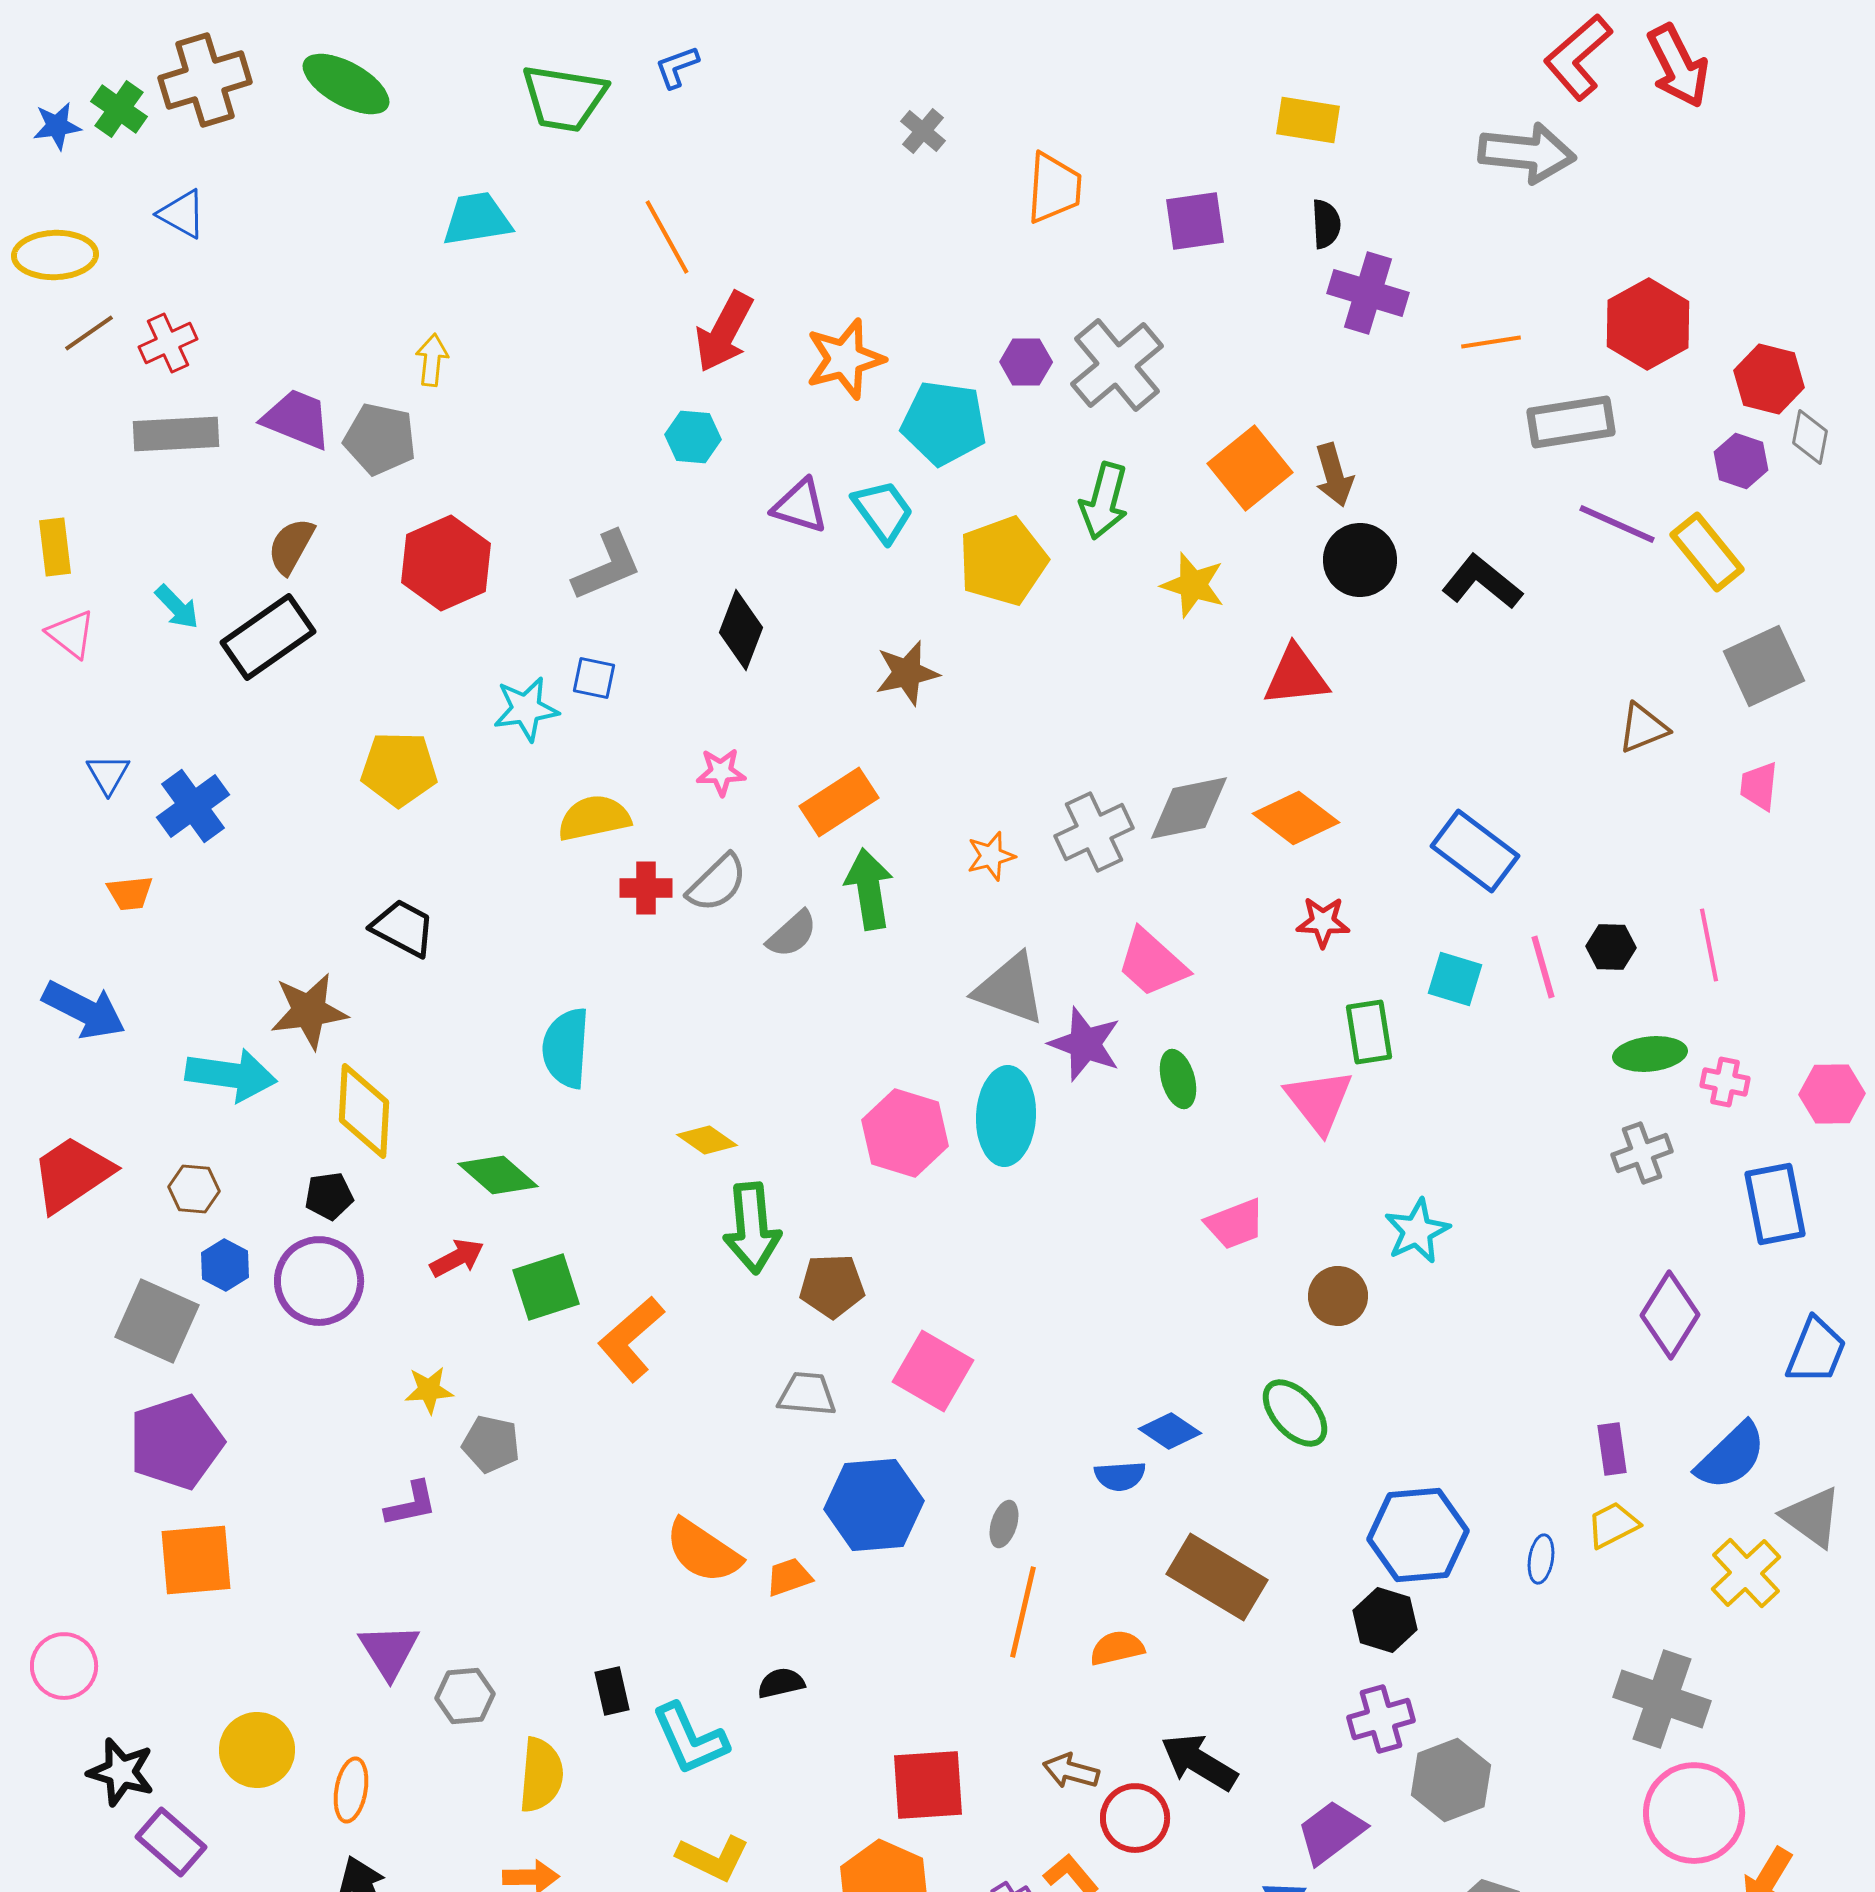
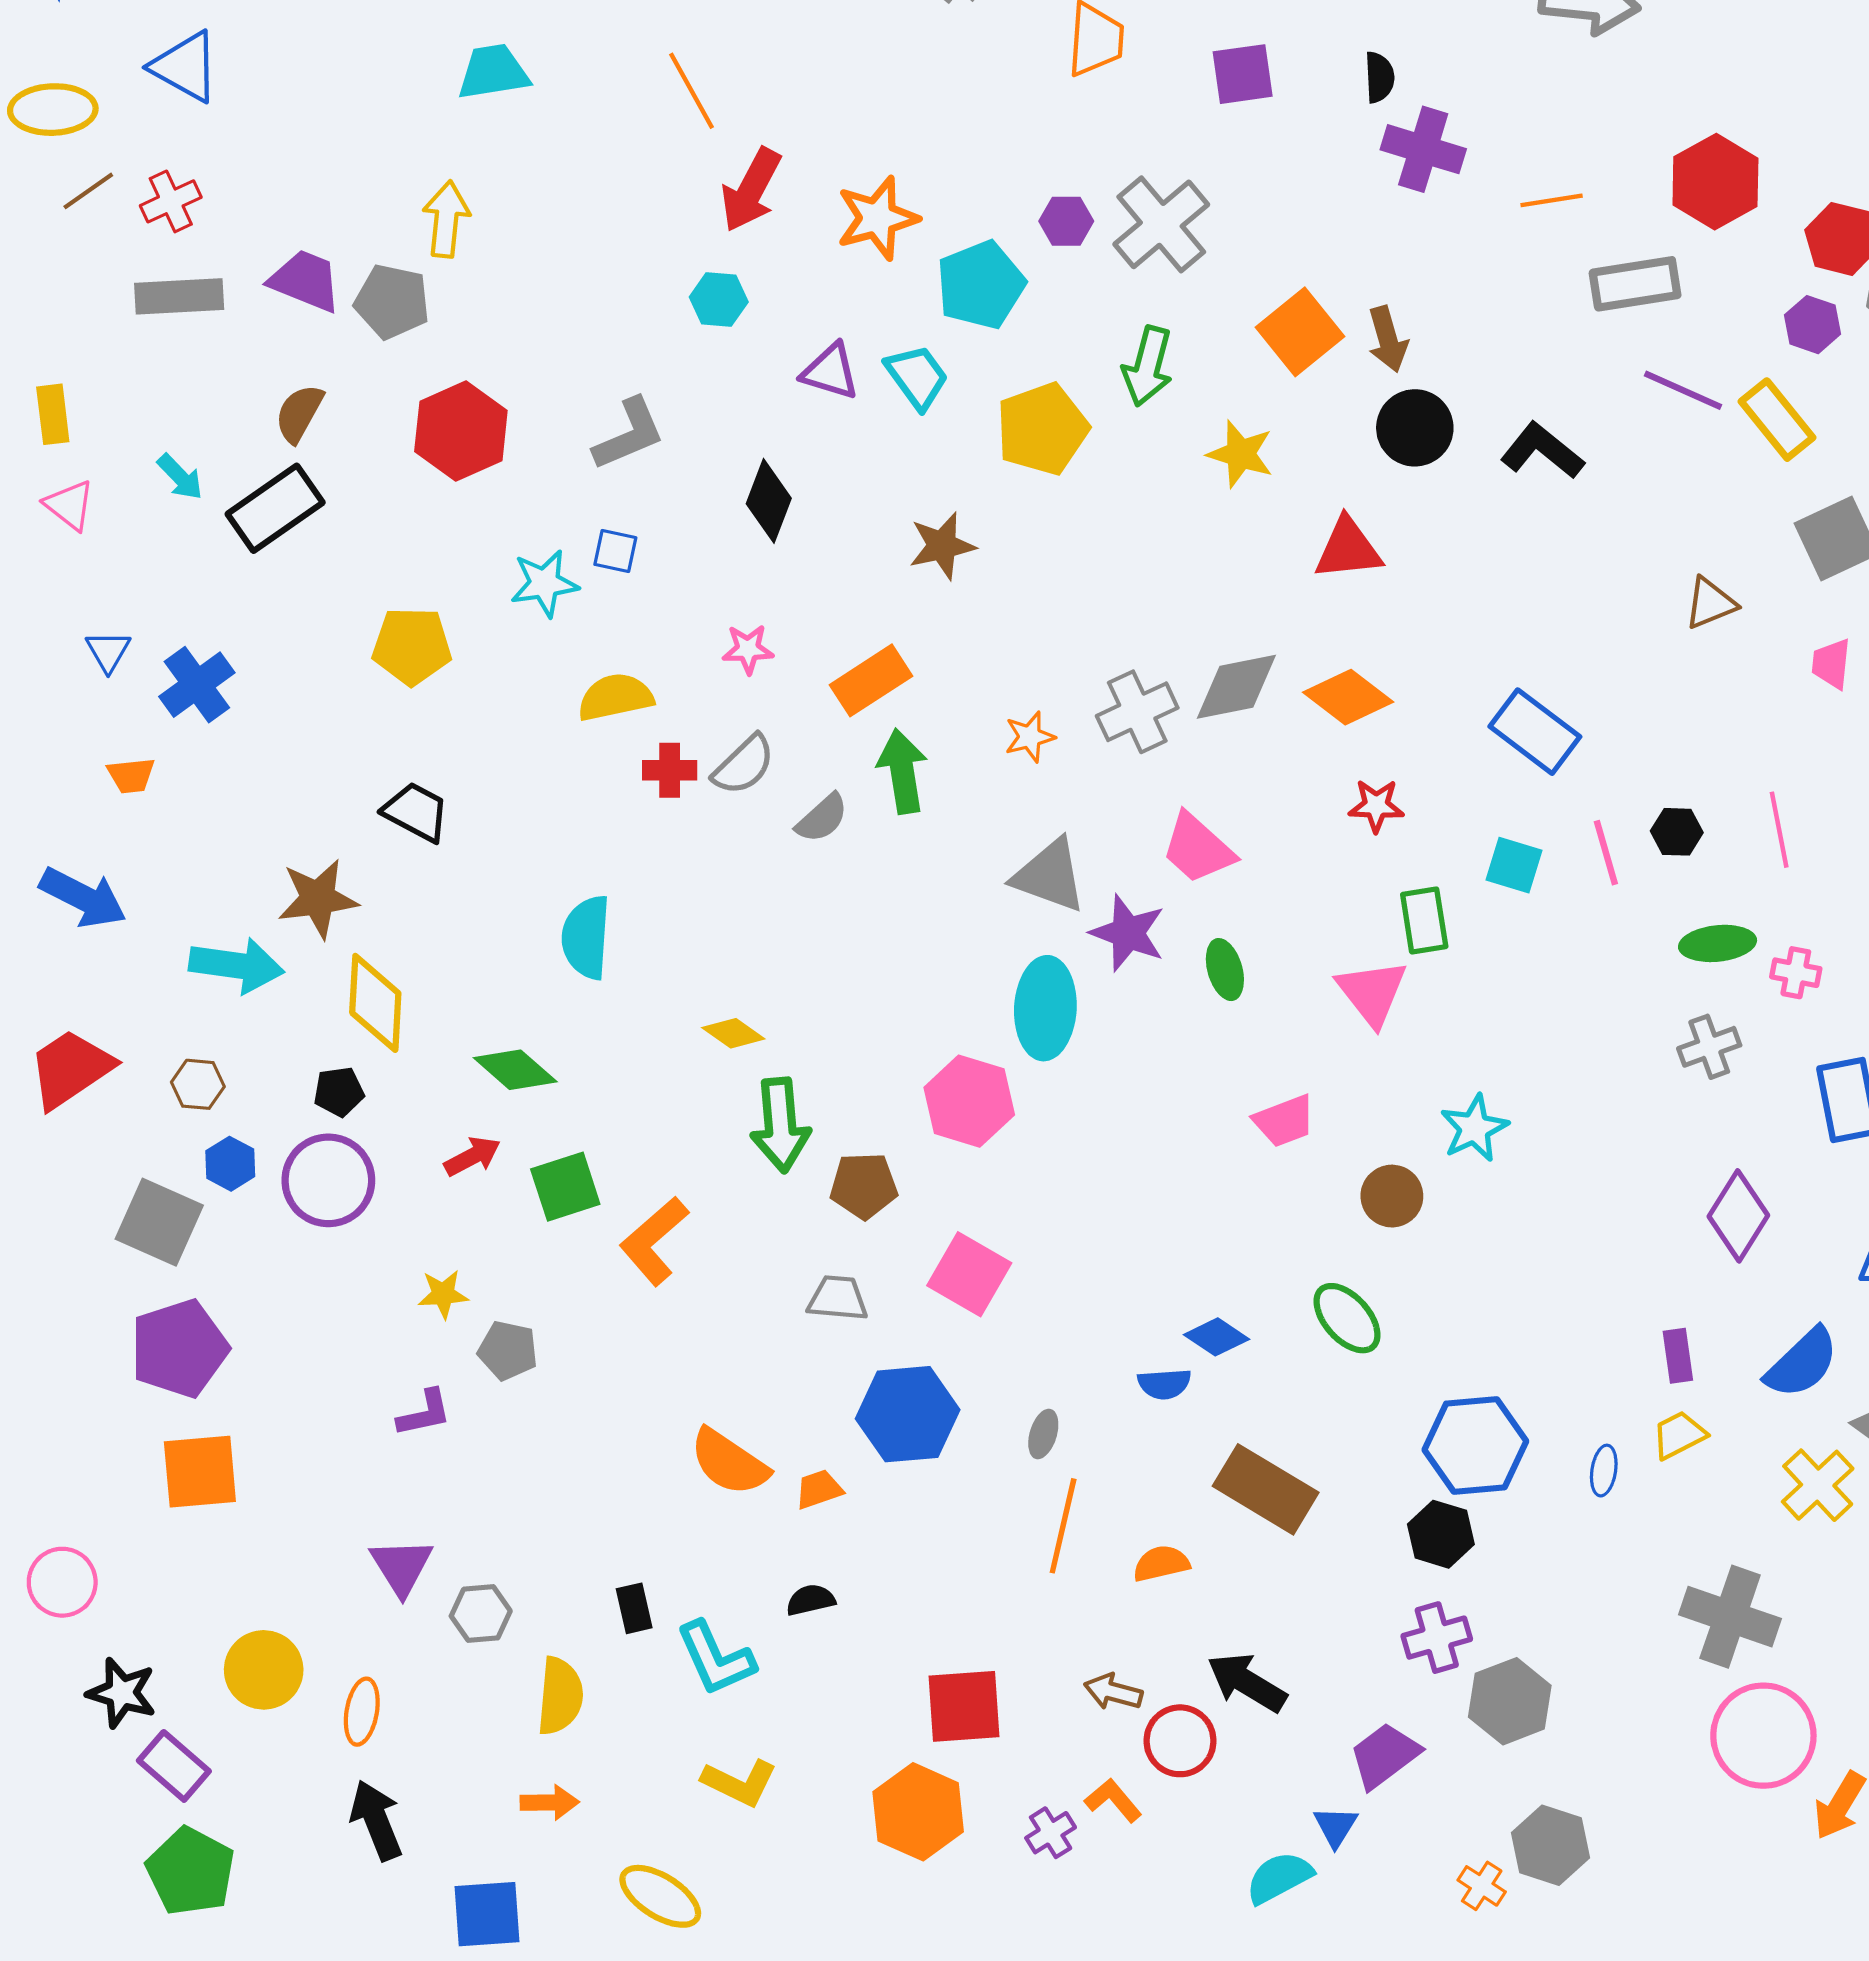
blue triangle: (182, 214) -> (185, 67), size x1.4
yellow arrow: (432, 360) -> (446, 219), size x1.4
cyan pentagon: (944, 423) -> (981, 285), turned -30
pink hexagon: (905, 1133) -> (969, 1101), moved

